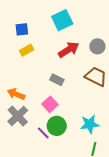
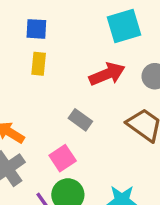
cyan square: (62, 20) -> (124, 26), moved
yellow rectangle: (27, 50) -> (39, 64), turned -64

